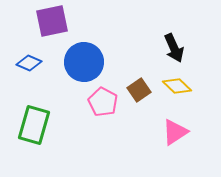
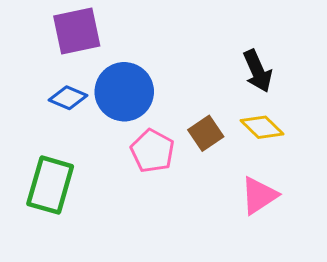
blue diamond: (29, 63) -> (68, 98), moved

